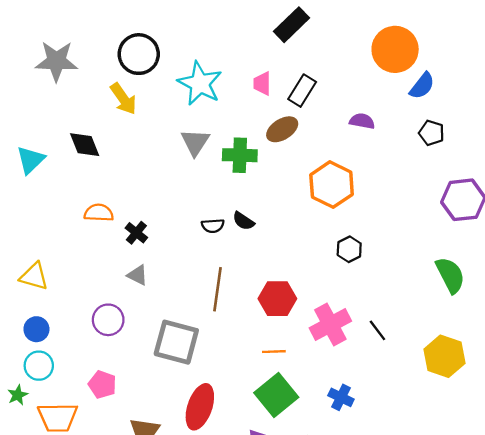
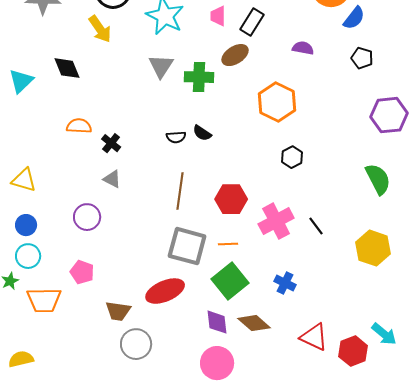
gray square: (176, 342) -> (187, 246), moved
red ellipse: (200, 407) -> (165, 291), turned 48

